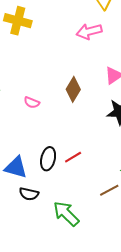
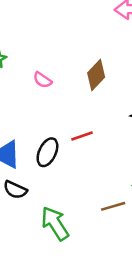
red line: (73, 157) -> (82, 136), moved

